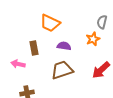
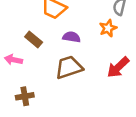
brown rectangle: (34, 48) -> (34, 40), turned -40

